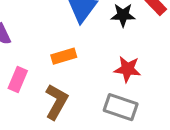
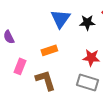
brown L-shape: (56, 102) -> (46, 80), turned -45

